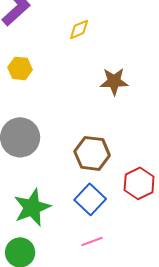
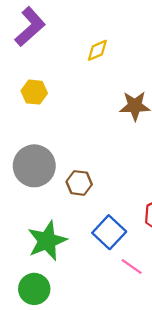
brown hexagon: (92, 153) -> (79, 183), moved, size x0.7
pink line: (92, 241) -> (132, 266), moved, turned 55

